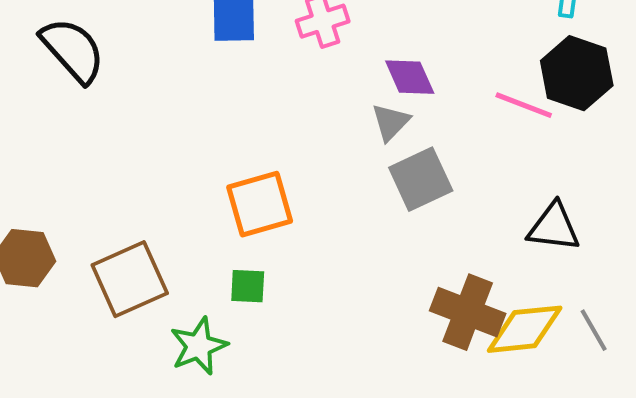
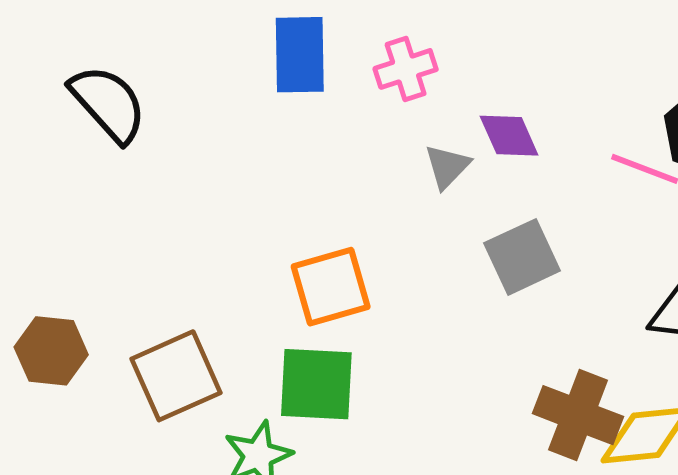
gray triangle: (391, 122) -> (447, 166), moved
green square: (248, 286) -> (316, 384), size x1.8

